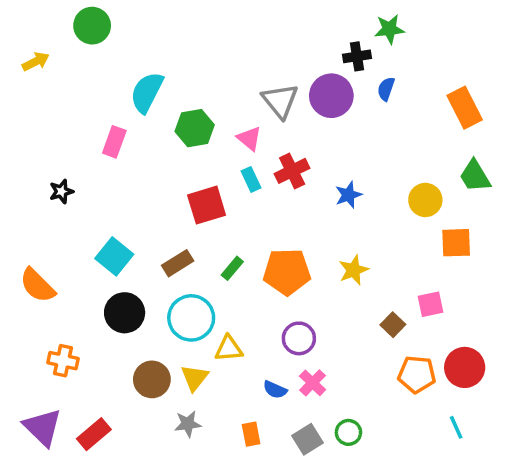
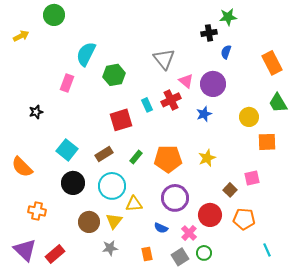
purple circle: (331, 96) -> (213, 84), moved
pink triangle: (249, 138) -> (186, 81), moved
purple circle: (299, 338) -> (175, 198), size x1.4
red circle: (465, 367) -> (210, 215), moved
pink cross: (313, 383) -> (189, 233), moved

